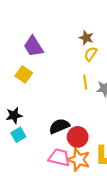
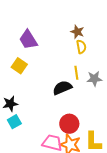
yellow semicircle: (91, 54) -> (81, 47), turned 136
black semicircle: (59, 126) -> (62, 88), moved

